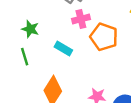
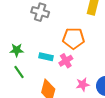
pink cross: (81, 19) -> (66, 61), moved

